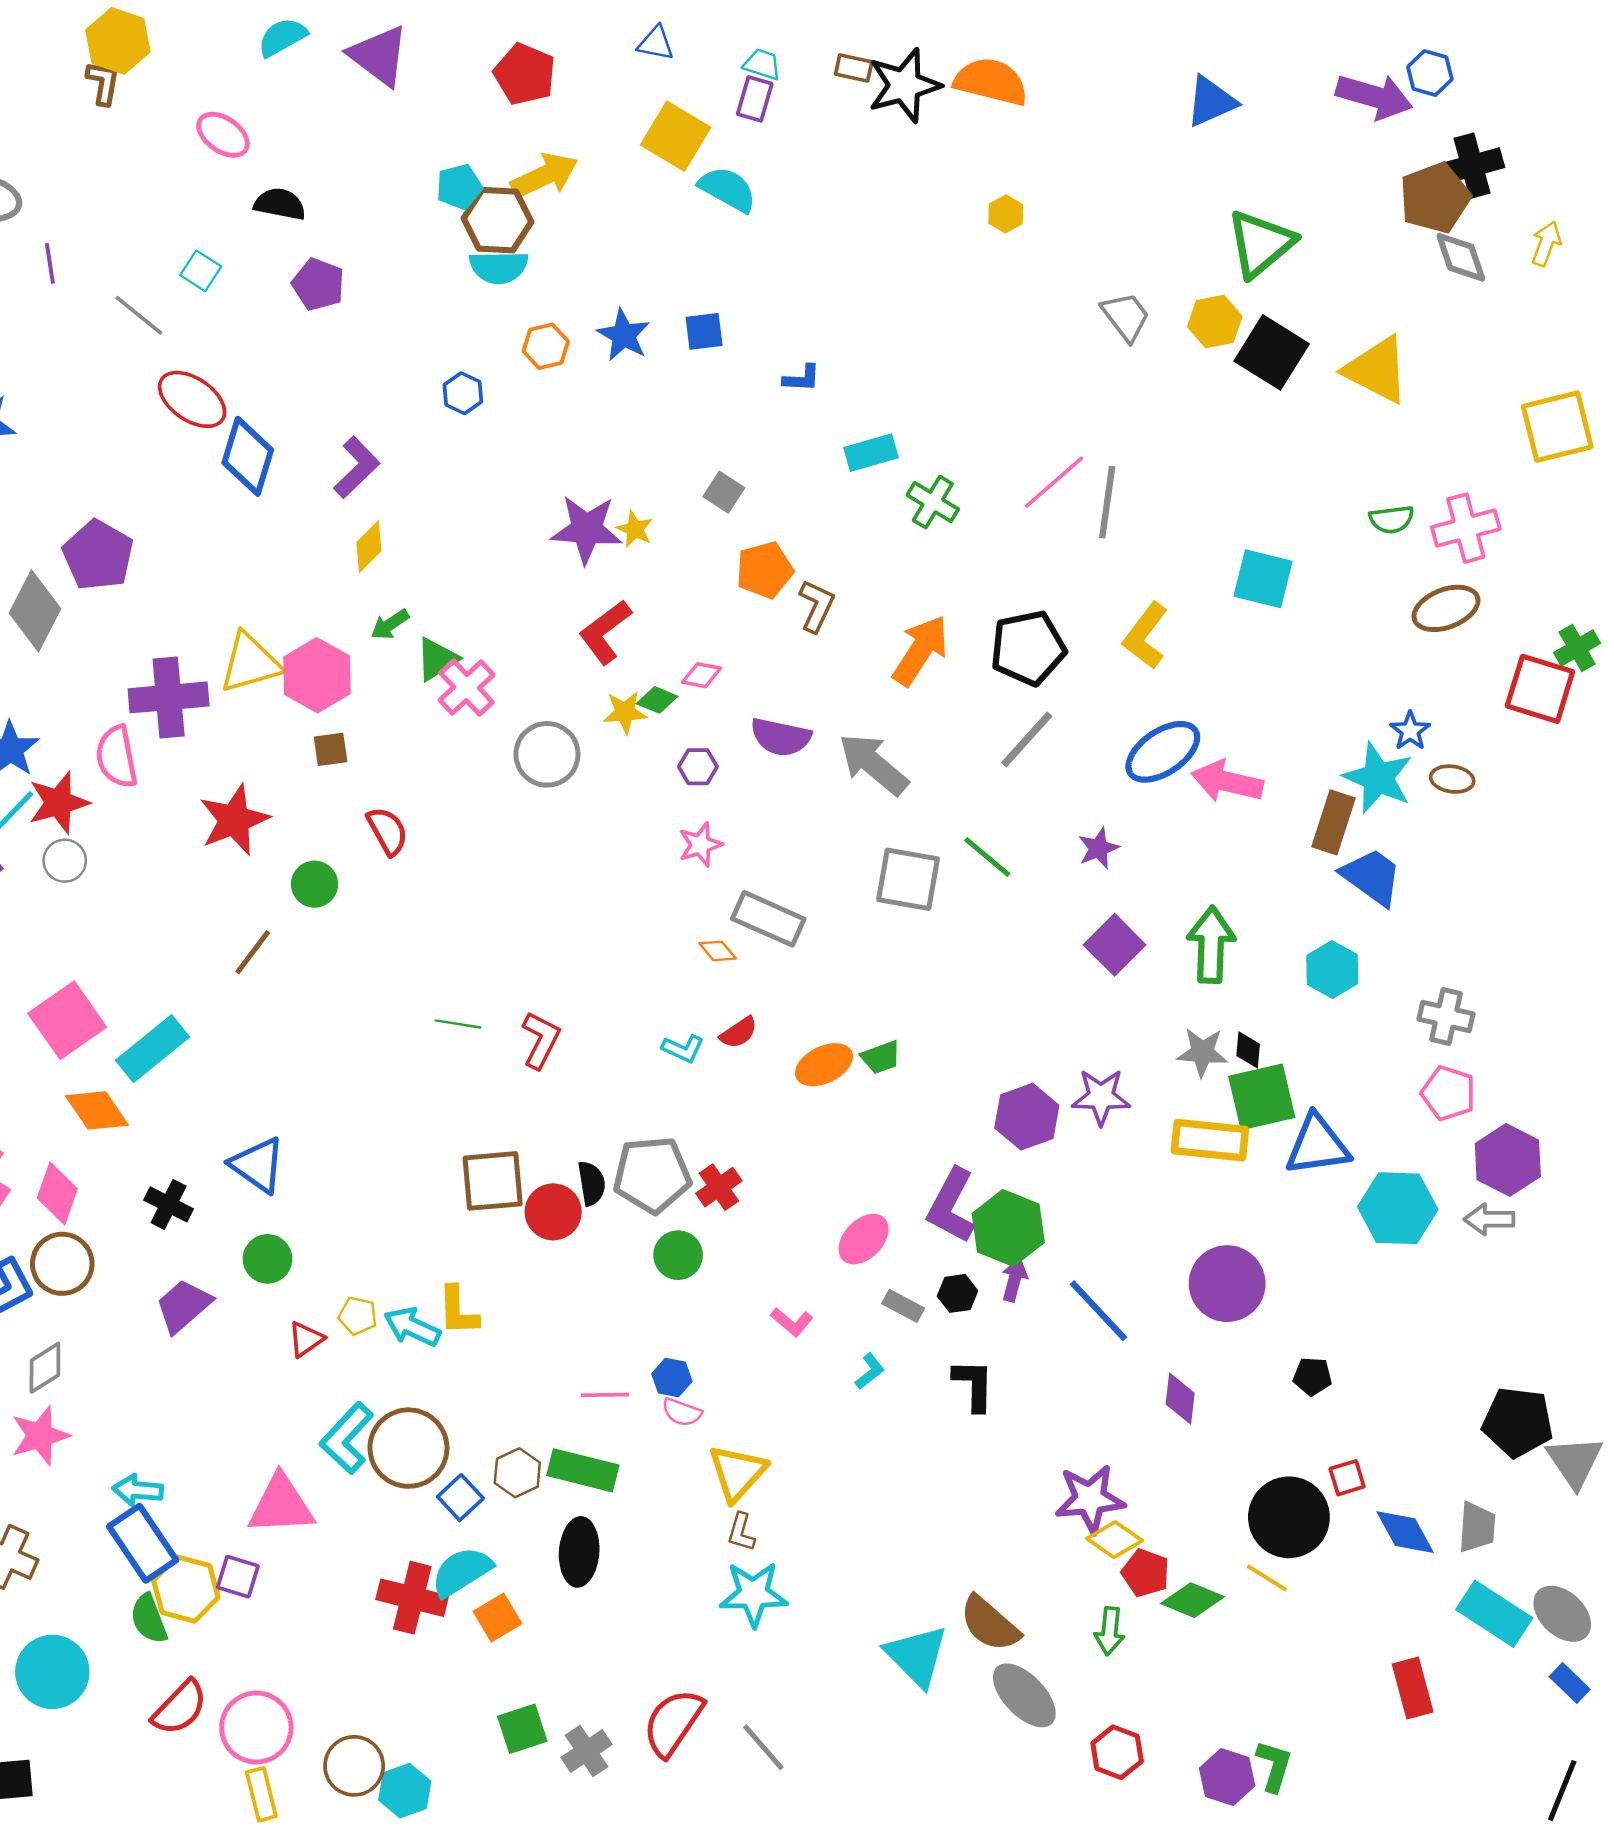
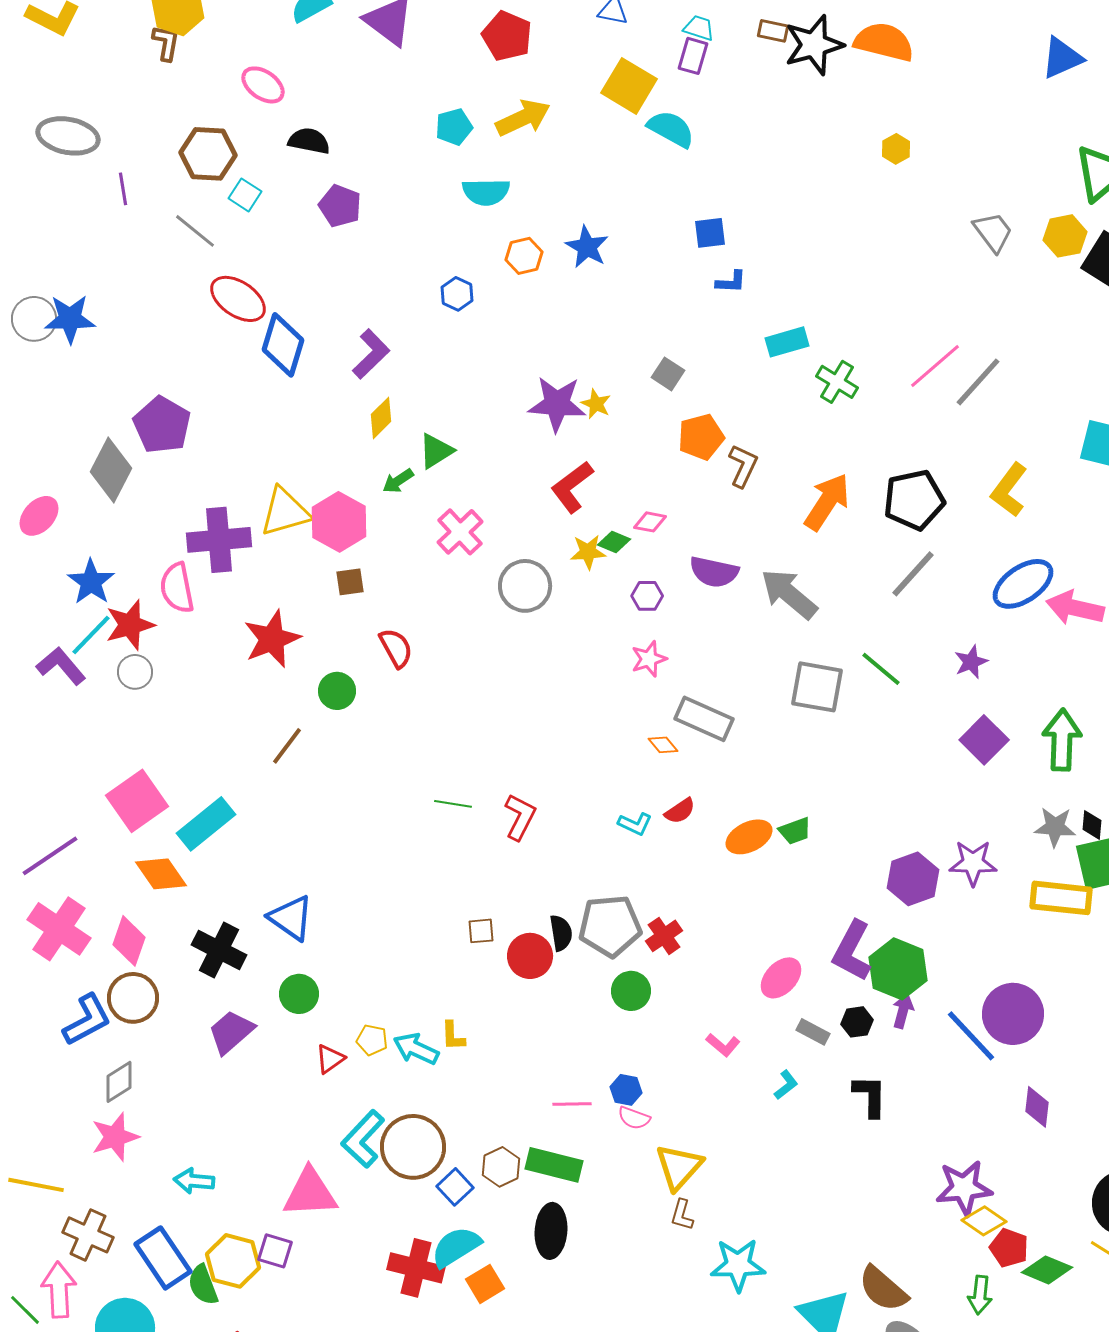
brown hexagon: (498, 220) -> (208, 154), moved
blue square: (704, 331) -> (710, 233), moved
gray line: (1107, 502) -> (978, 382), turned 34
green triangle: (437, 659) -> (436, 451), moved
brown square: (493, 1181) -> (481, 931), size x0.5
black cross: (169, 1204) -> (219, 950), size x1.4
purple circle: (1227, 1284) -> (1013, 1014), moved
yellow L-shape: (458, 1311) -> (453, 1036), size x0.7
blue rectangle: (143, 1543) -> (163, 1258), moved
cyan star: (753, 1594) -> (738, 1265), moved

